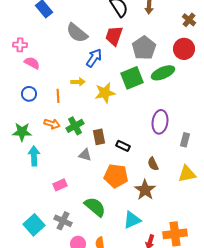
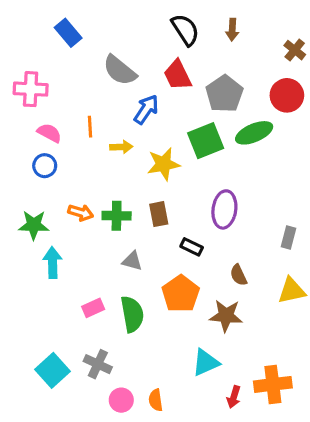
red trapezoid: (114, 36) -> (178, 75), turned -45
pink cross: (20, 45) -> (31, 89), size x1.5
pink semicircle: (32, 63) -> (49, 133), moved
orange line: (58, 96) -> (90, 127), moved
purple ellipse: (160, 122) -> (224, 209), moved
green cross: (75, 126) -> (117, 216), turned 30
brown rectangle: (99, 137) -> (159, 214), moved
orange pentagon: (116, 176) -> (181, 294), turned 30
brown star: (145, 190) -> (226, 316), turned -30
green semicircle: (95, 207) -> (132, 314), moved, turned 40

